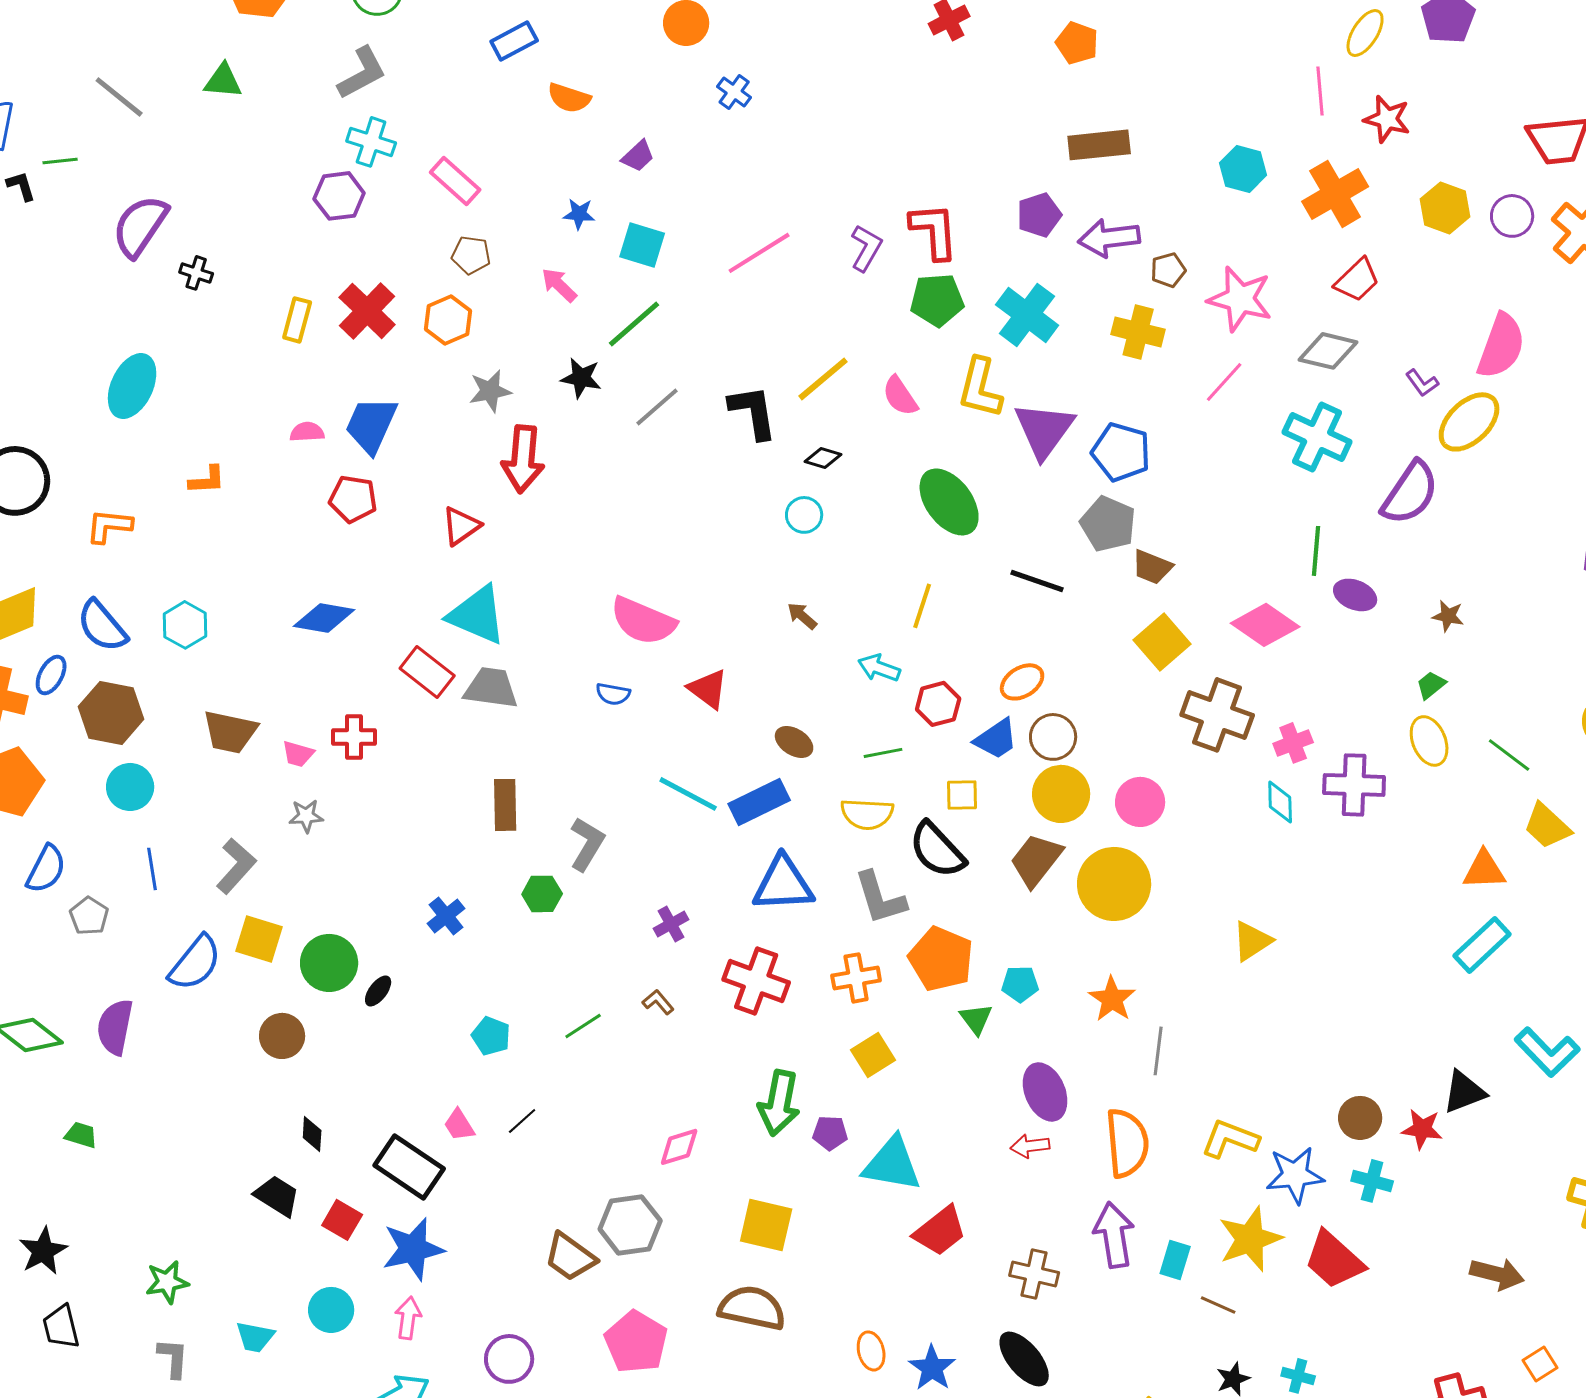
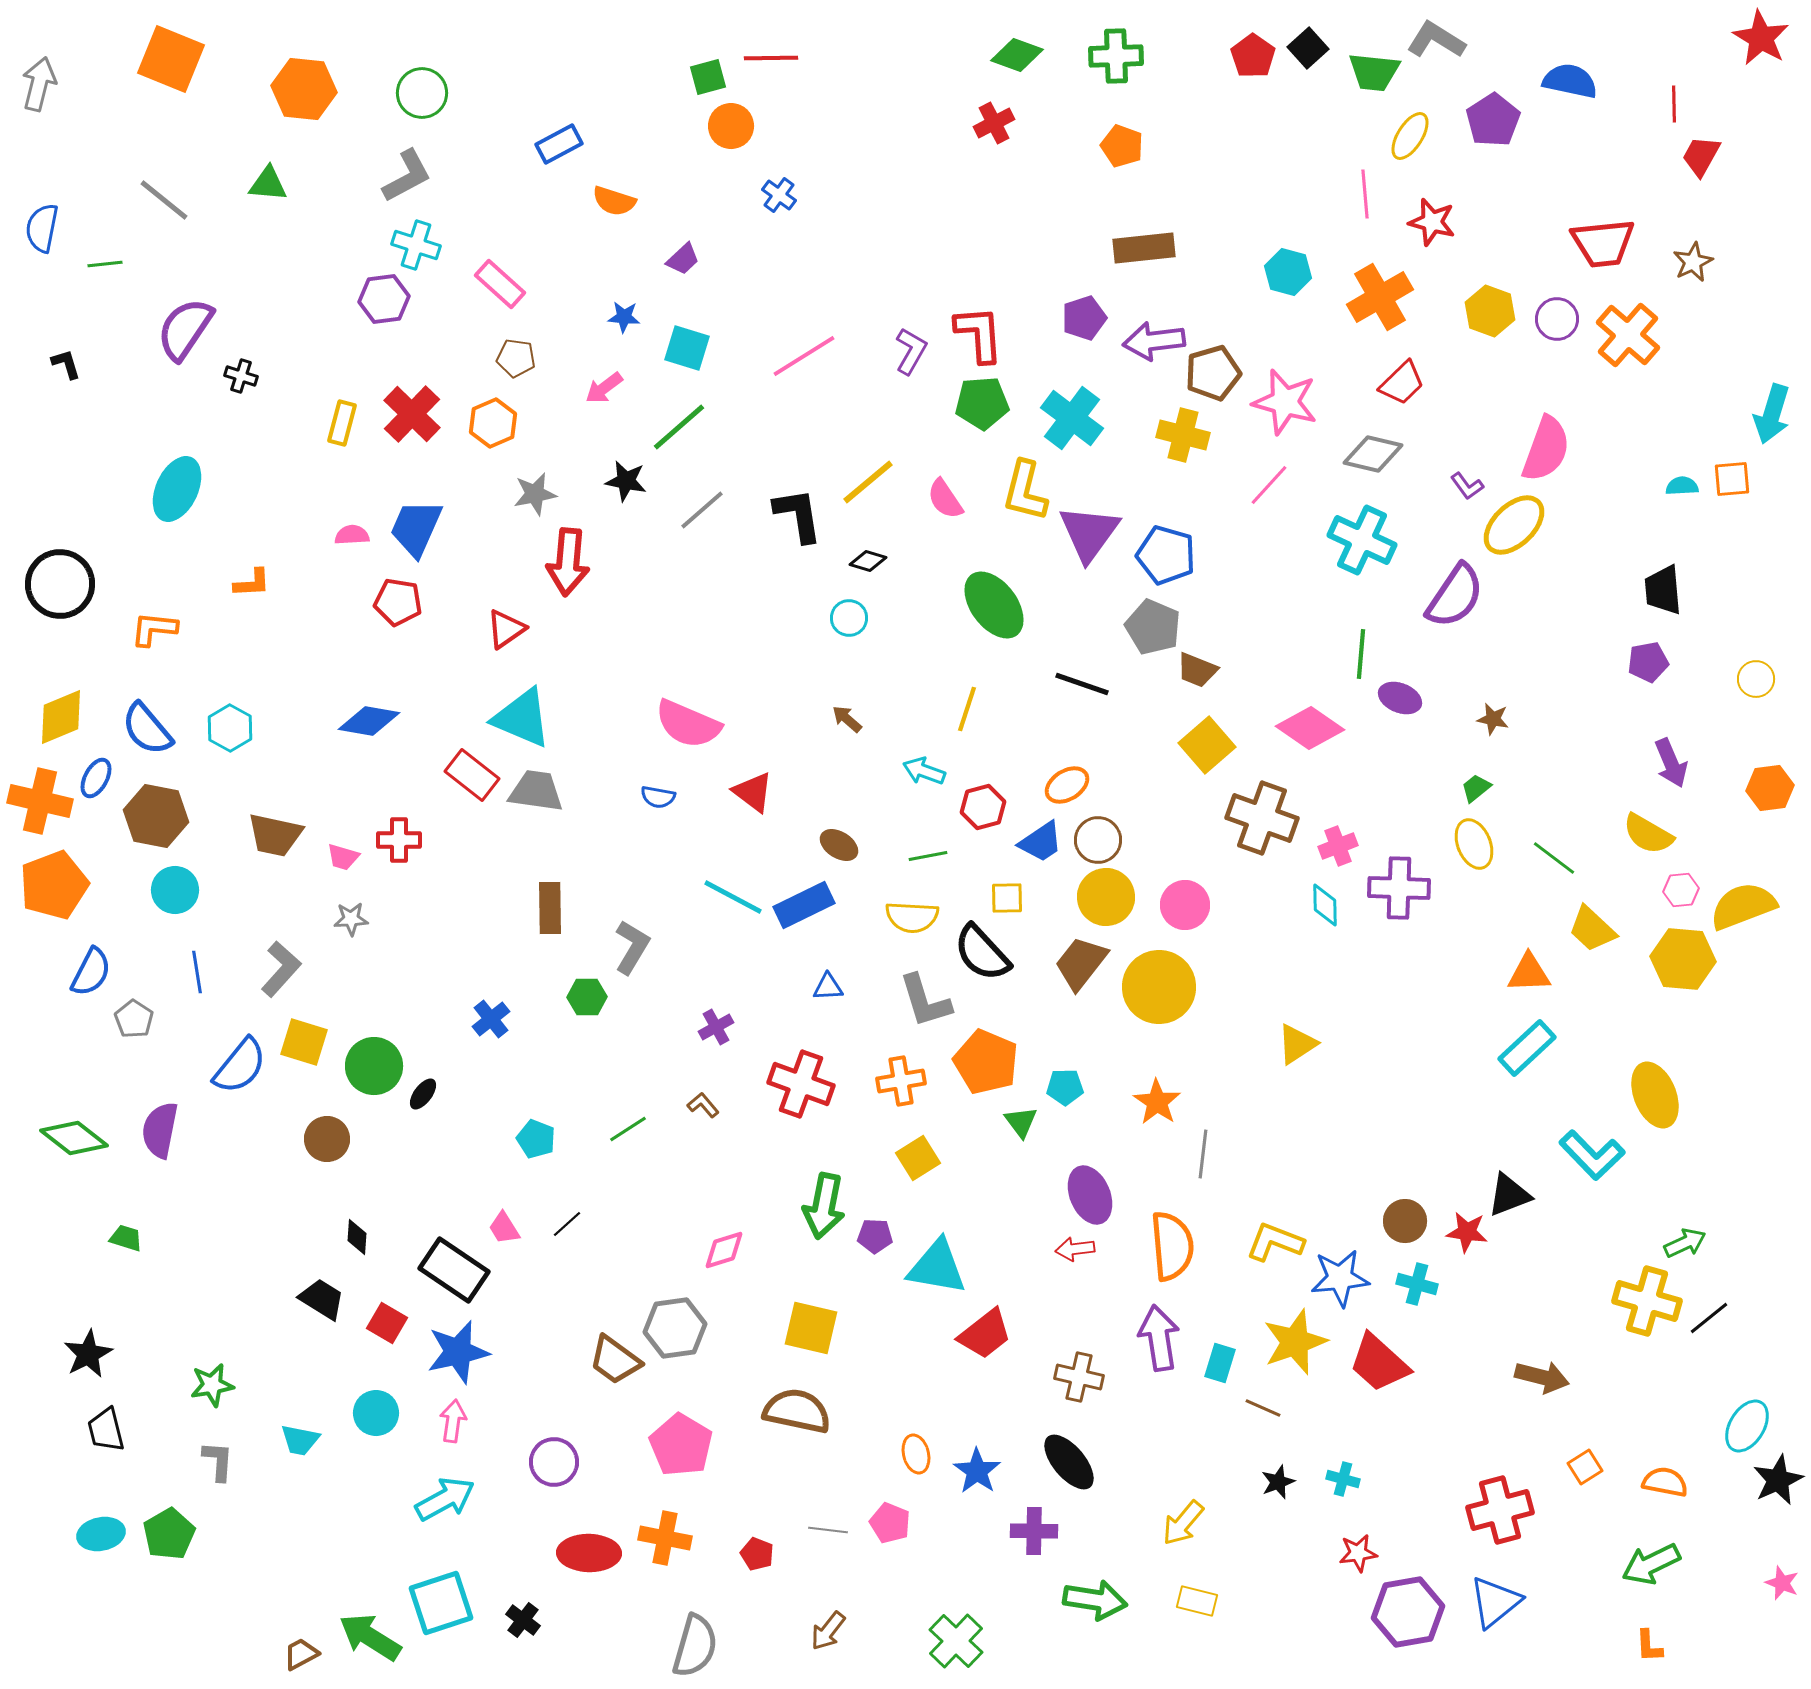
black L-shape: (21, 186) -> (66, 364), moved
brown pentagon: (1168, 270) -> (1213, 373), size x1.6
pink arrow: (559, 285) -> (604, 388), turned -81
blue triangle: (783, 884) -> (828, 987), size x0.5

